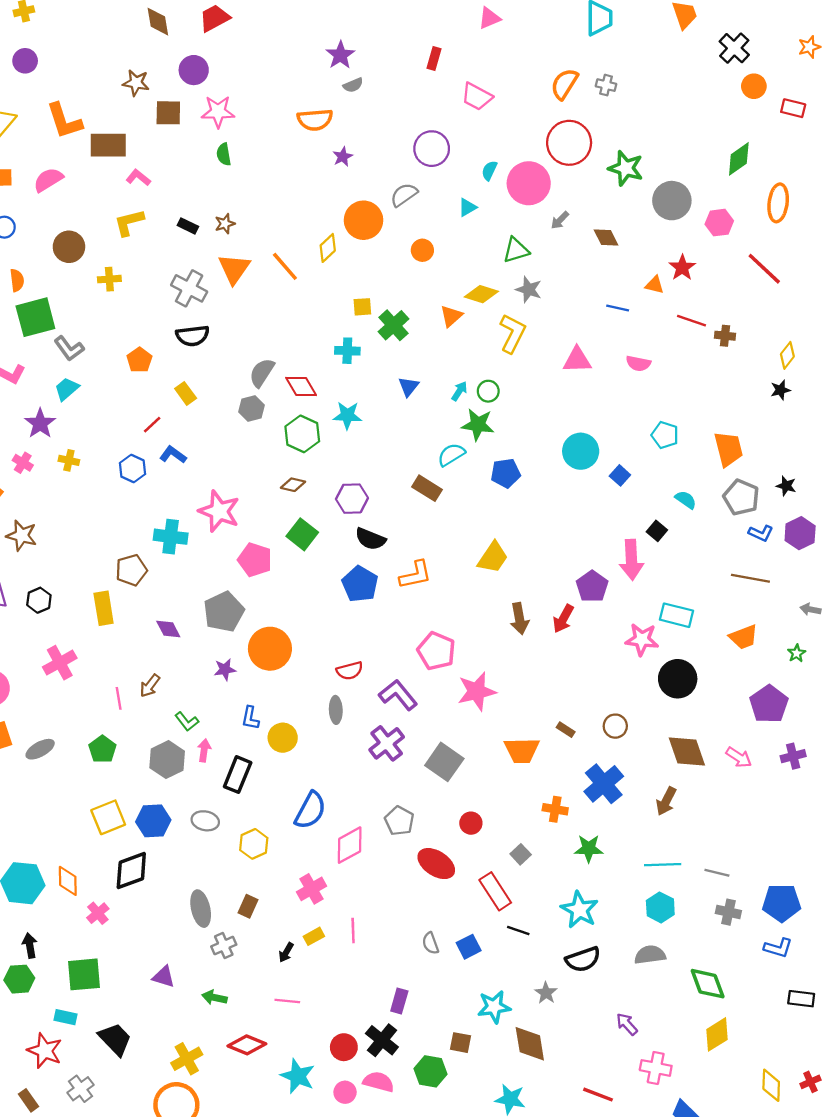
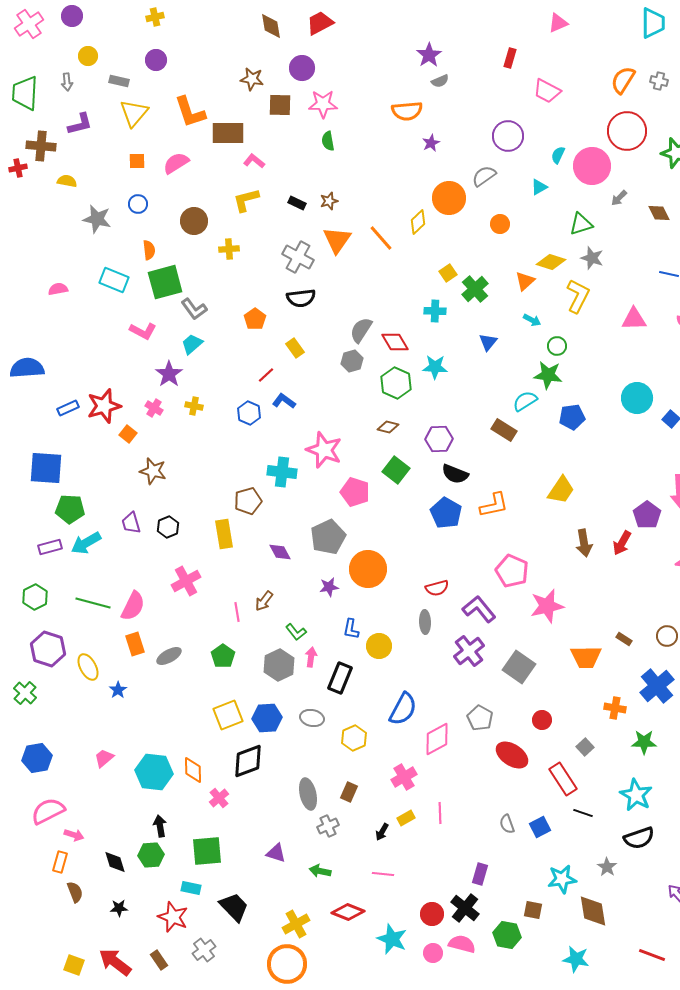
yellow square: (362, 307) -> (448, 273), turned -30
cyan arrow: (459, 391) -> (532, 320), moved, turned 84

